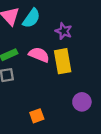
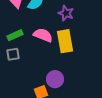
purple circle: (82, 102) -> (55, 79), moved

